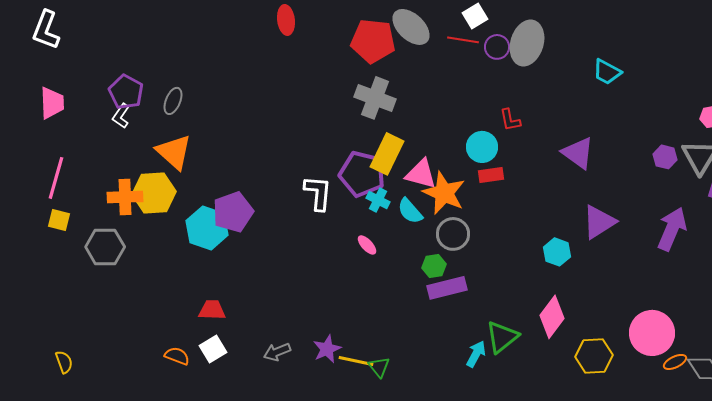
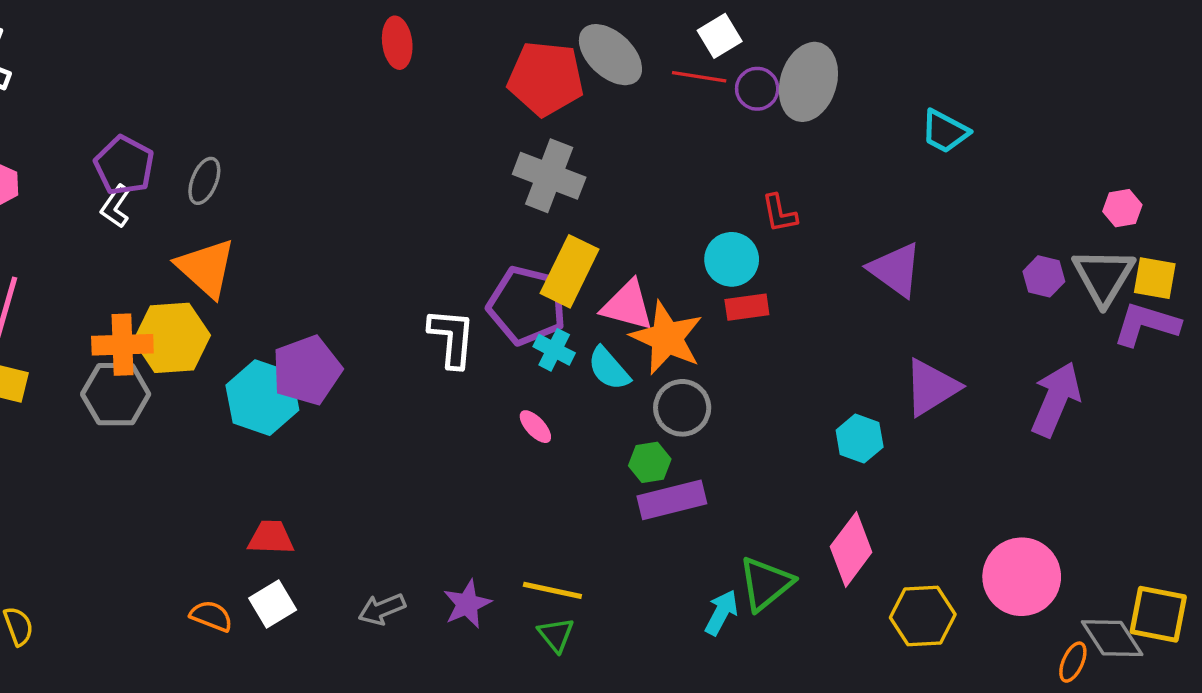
gray hexagon: (105, 247) -> (116, 394), moved
yellow line: (356, 361) -> (552, 590), moved
orange ellipse: (675, 362) -> (1073, 662), moved, turned -40

